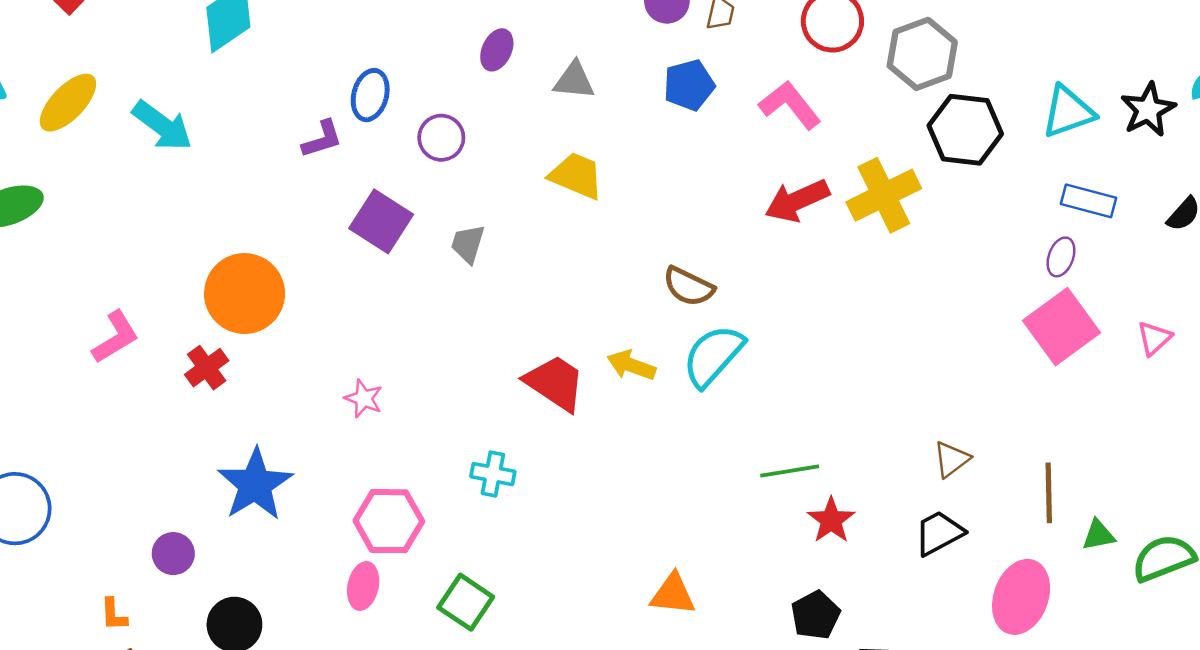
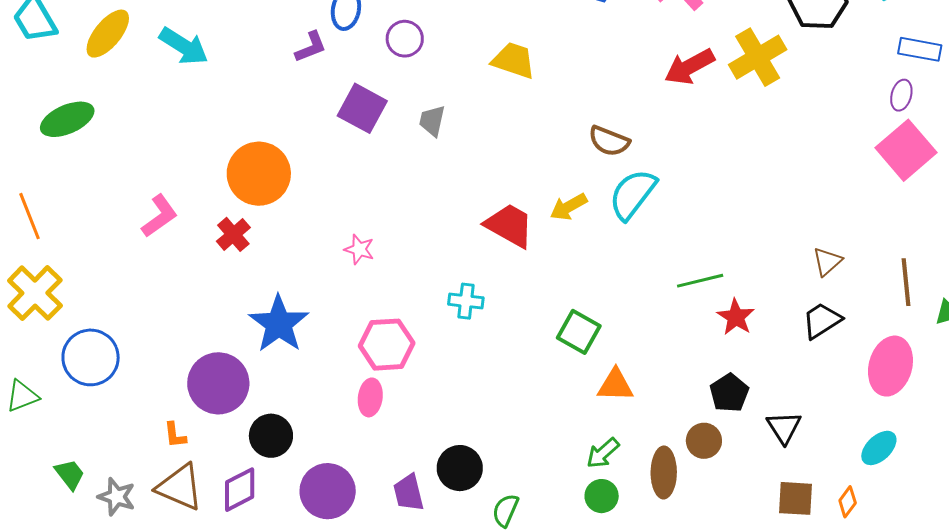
yellow arrow: (631, 365) -> (569, 207), turned -45
purple circle: (173, 554) -> (218, 383), size x1.8
green square: (466, 602) -> (579, 332), moved

